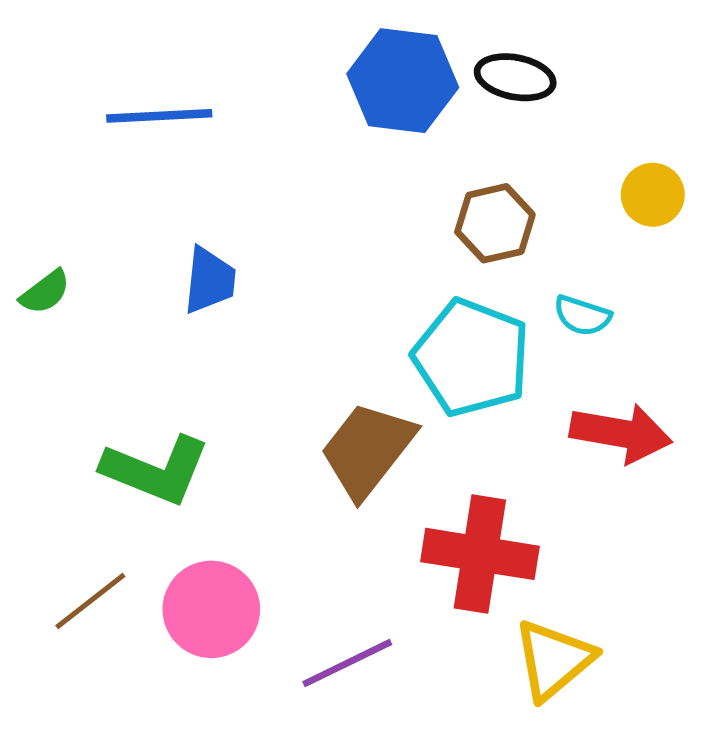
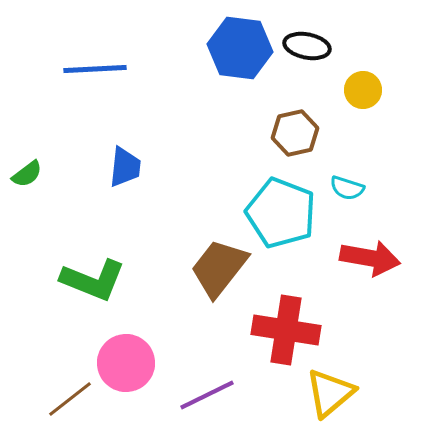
yellow circle: (653, 195) -> (363, 90), moved
brown line: (90, 601) -> (70, 399), moved

